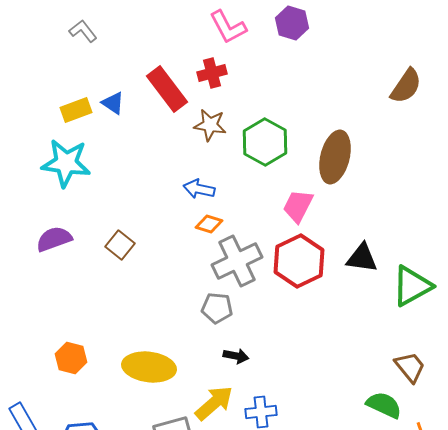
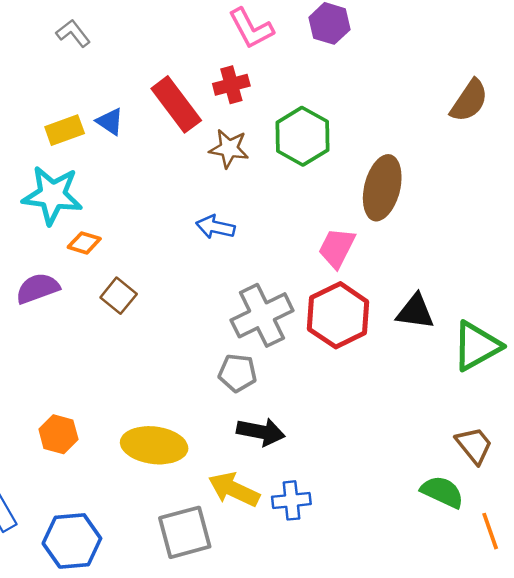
green hexagon: (265, 142) -> (302, 136), moved
orange diamond: (209, 224) -> (84, 243), moved
black arrow: (236, 356) -> (261, 432), size x1.5
yellow arrow: (214, 403) -> (234, 489), turned -114

